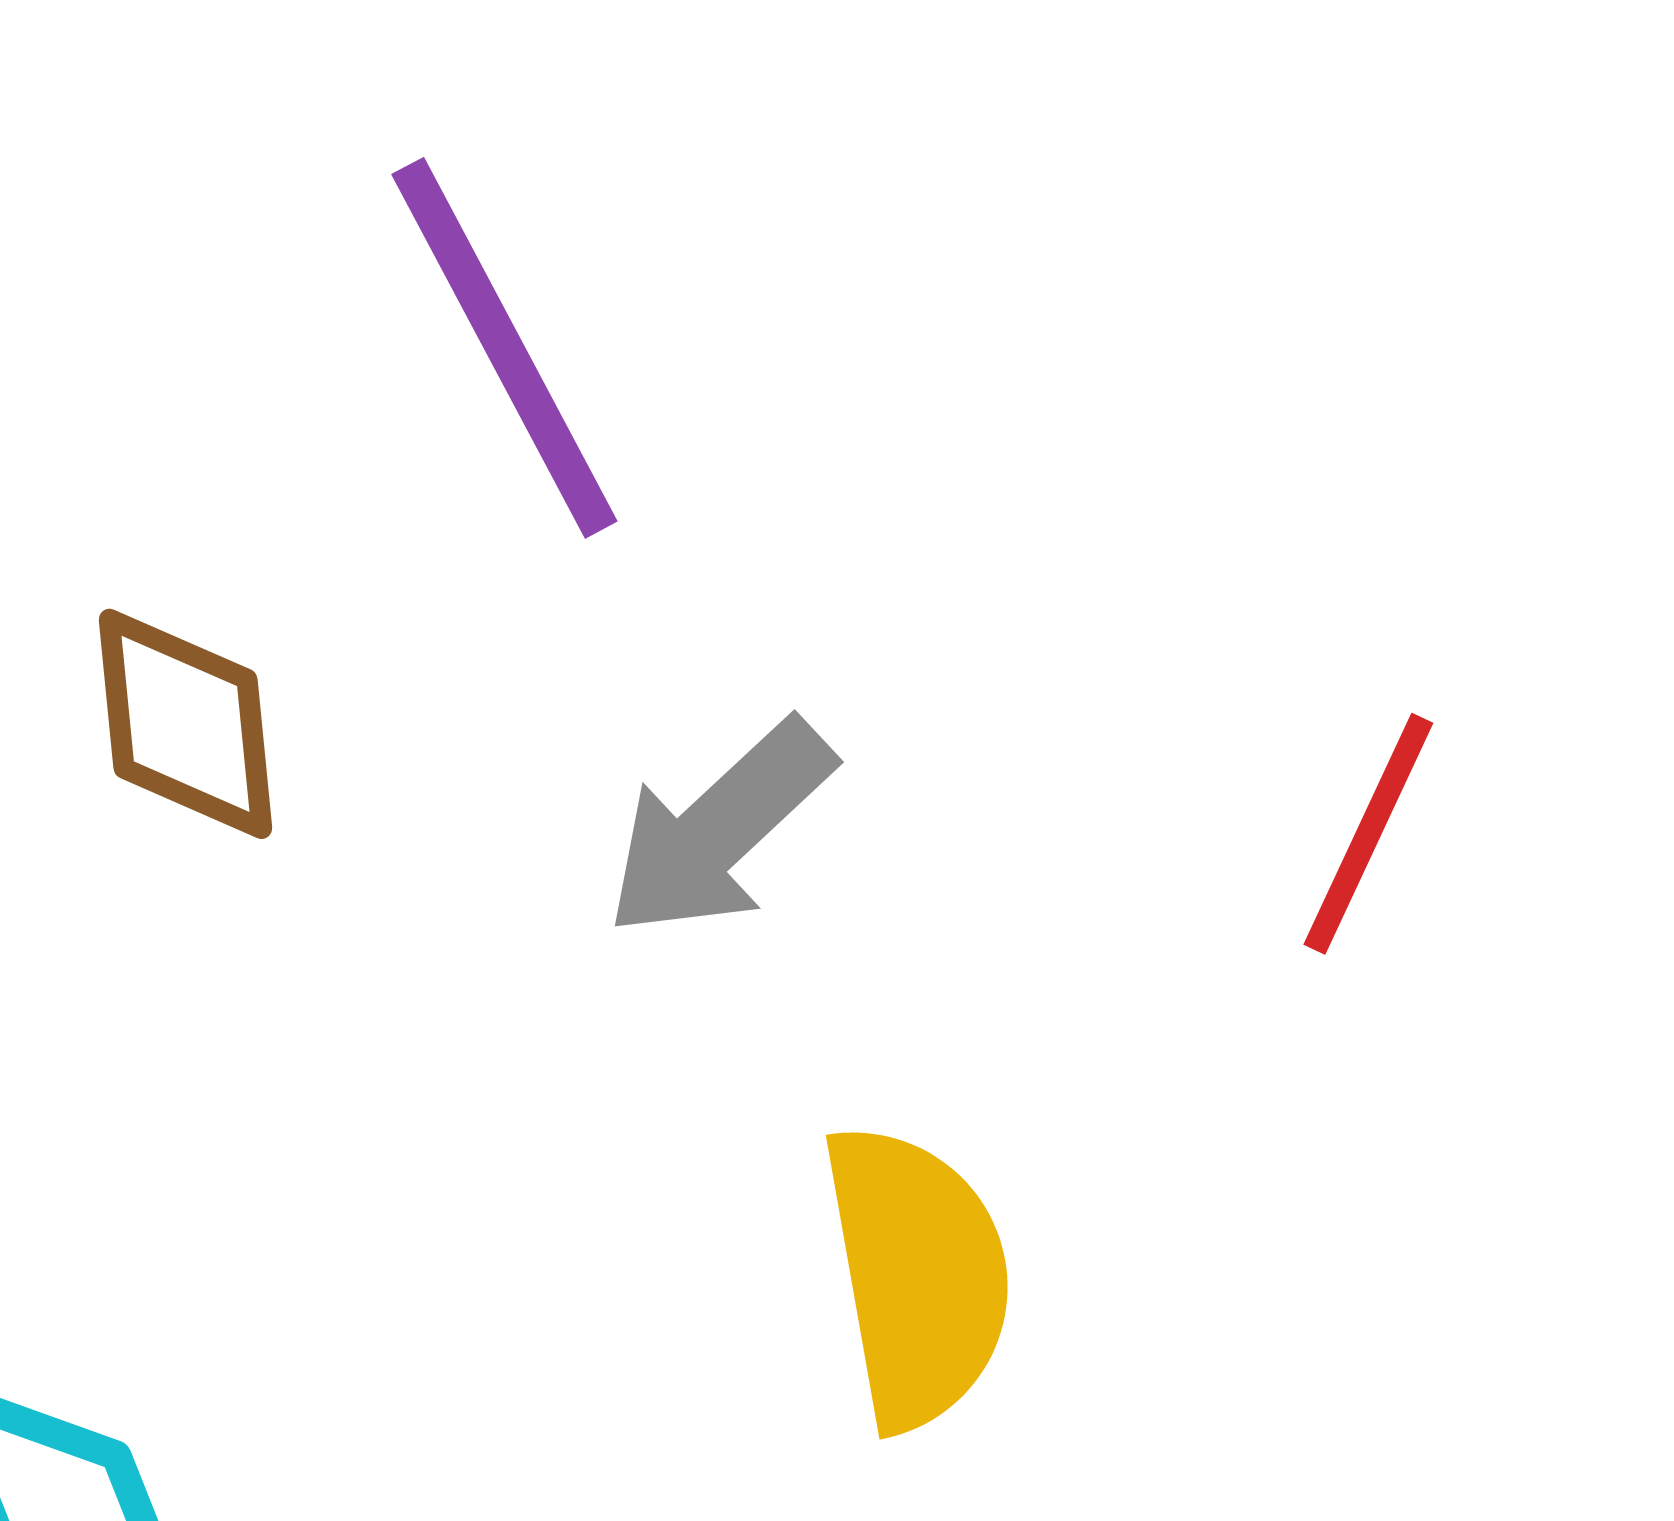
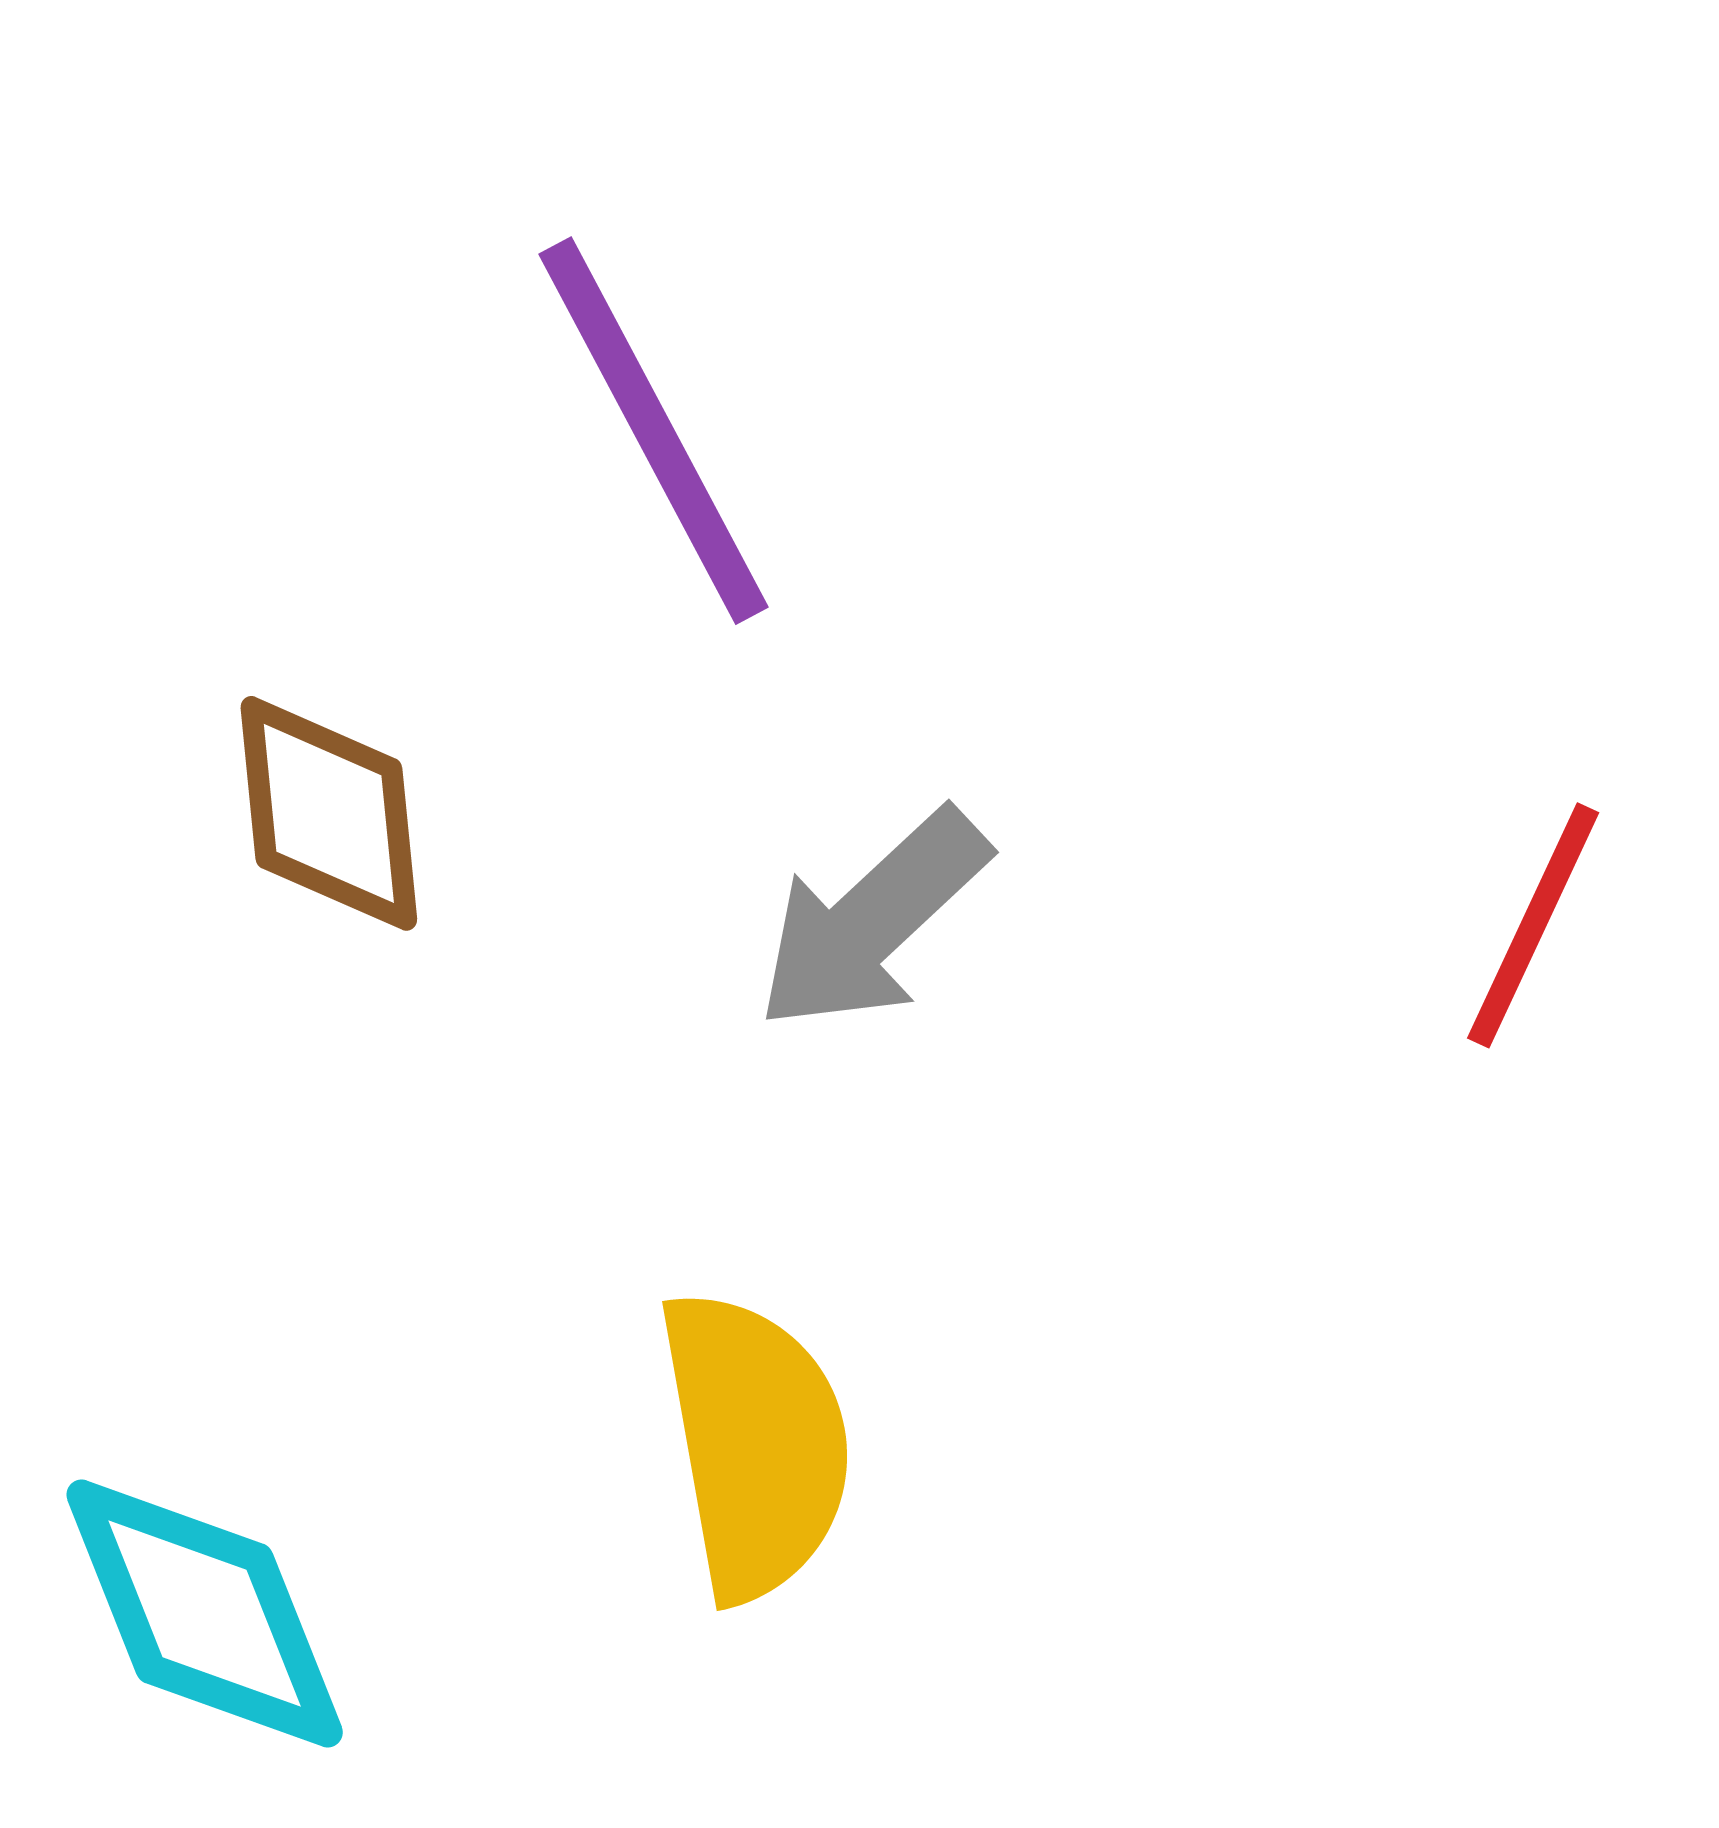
yellow semicircle: (917, 1276) -> (755, 1445), moved

